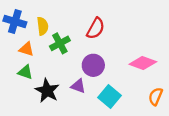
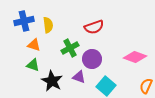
blue cross: (15, 21) -> (24, 21), turned -30
red semicircle: (96, 28) -> (94, 27), turned 42
green cross: (60, 43) -> (70, 48), moved

